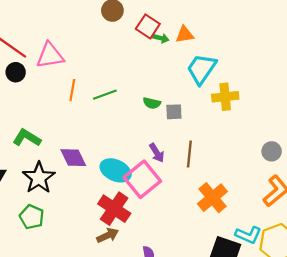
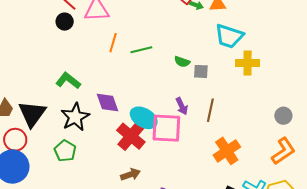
cyan trapezoid: (201, 69) -> (229, 36), turned -112
pink square: (142, 179) -> (166, 128), turned 36
red cross: (114, 209) -> (131, 136), moved

